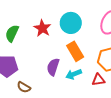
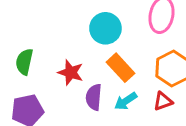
red star: (42, 28) -> (71, 72), moved

